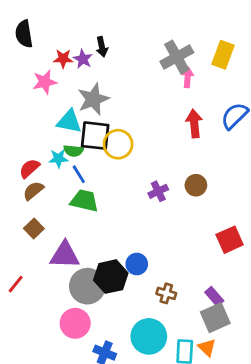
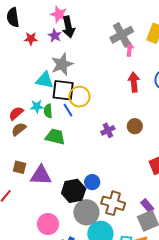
black arrow: (102, 47) -> (68, 27), size x1.5
red star: (63, 59) -> (31, 39), moved
pink star: (45, 82) -> (59, 14), moved, turned 30
green semicircle: (73, 151) -> (48, 111), moved, turned 80
blue line: (79, 174) -> (68, 110), moved
brown square: (34, 229) -> (19, 167), moved, turned -32
gray circle: (87, 286) -> (86, 212), moved
brown cross: (166, 293) -> (113, 203), size x1.6

